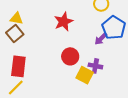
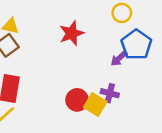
red circle: (70, 56) -> (77, 100), moved

